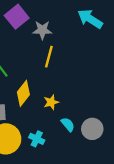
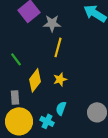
yellow star: (51, 102) -> (60, 79), moved
cyan semicircle: (68, 124) -> (61, 108), moved, turned -120

